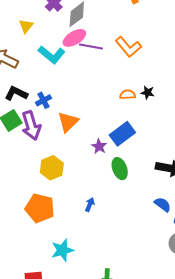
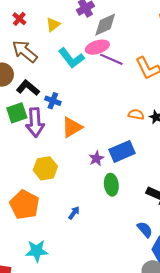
blue cross: (43, 100) -> (53, 101), turned 35

